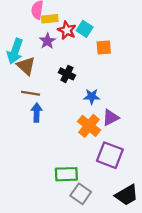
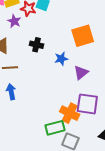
orange square: (104, 48) -> (83, 36), moved, size x1.6
blue arrow: (37, 112) -> (11, 92), moved
orange cross: (89, 126) -> (70, 113), moved

